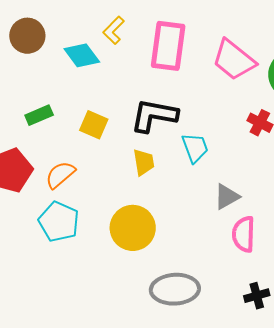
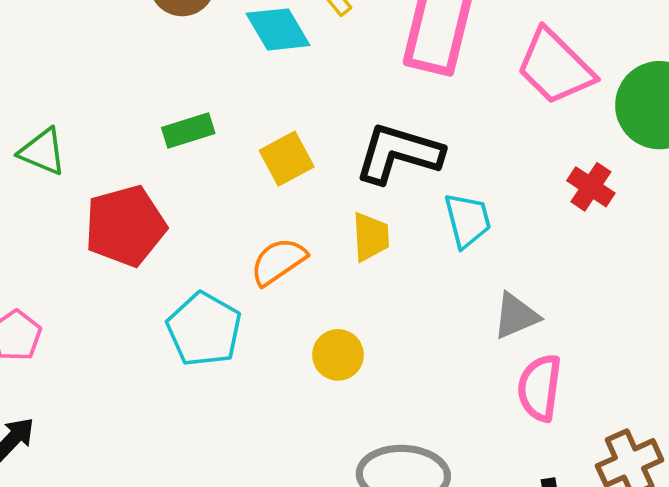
yellow square: (94, 125) -> (287, 159), turned 32
orange semicircle: (60, 175) -> (278, 261), moved
yellow circle: (133, 228) -> (338, 355), size x0.6

